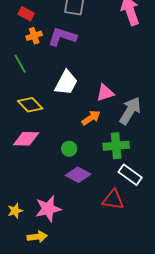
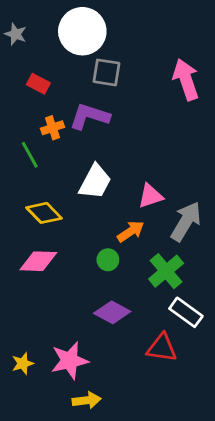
orange cross: (34, 36) -> (53, 128), moved
green cross: (116, 146) -> (166, 271), turned -35
green circle: (69, 149) -> (108, 260), moved
yellow arrow: (37, 237) -> (87, 400), moved

